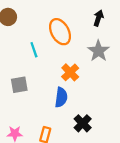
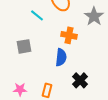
cyan line: (34, 50) -> (37, 15), turned -32
orange cross: (70, 72) -> (69, 35), turned -35

